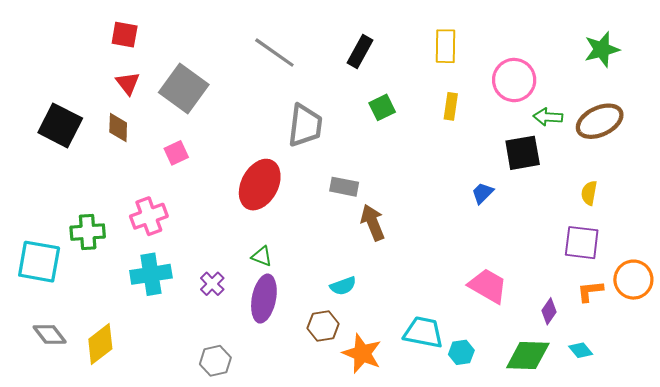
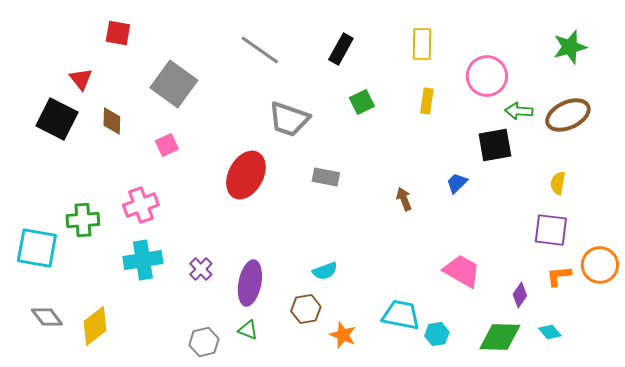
red triangle: (128, 83) -> (81, 79), moved
gray trapezoid: (305, 125) -> (289, 119), turned 102
brown arrow: (373, 223) -> (404, 199), moved, size x0.7
green triangle: (262, 256) -> (248, 330), moved
orange star: (362, 353) -> (343, 335), size x0.7

